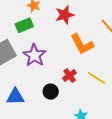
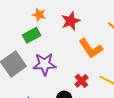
purple star: (34, 55) -> (45, 64), turned -30

